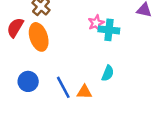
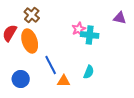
blue line: (63, 87) -> (51, 65), moved
orange triangle: (84, 92) -> (64, 81), moved

